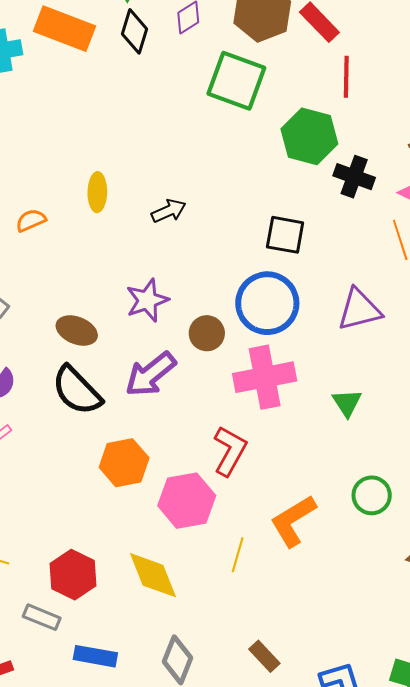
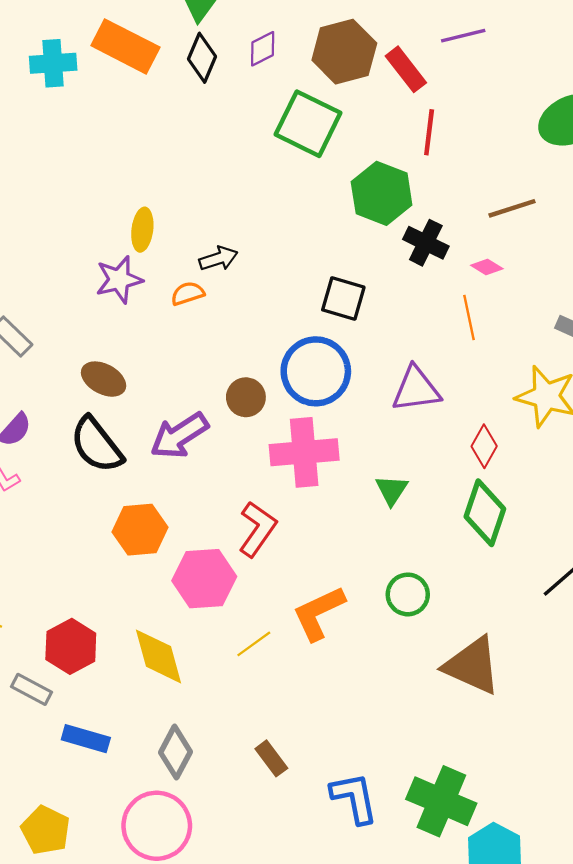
orange semicircle: (31, 220) -> (188, 293), moved
purple star: (147, 300) -> (119, 280), moved
yellow line: (238, 555) -> (254, 644), turned 32

